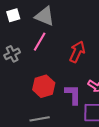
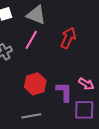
red arrow: (77, 52) -> (68, 38), moved

